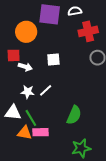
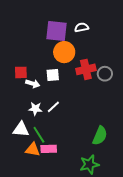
red cross: (88, 31) -> (86, 69), moved
orange circle: (26, 32) -> (64, 52), moved
white square: (53, 59) -> (53, 75), moved
green semicircle: (74, 115) -> (100, 136), moved

